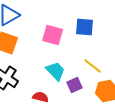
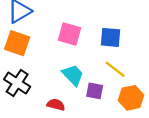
blue square: (85, 27) -> (111, 37), moved
purple square: (75, 85) -> (95, 91), turned 35

